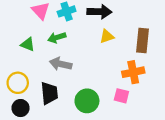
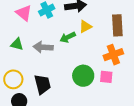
green arrow: (57, 37) -> (68, 37), moved
gray arrow: (61, 64) -> (43, 47), moved
green circle: (87, 101) -> (83, 76), moved

